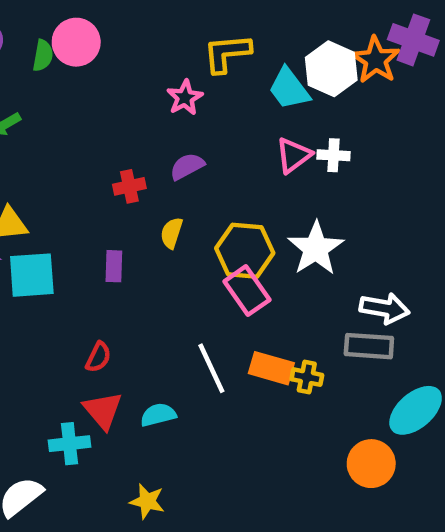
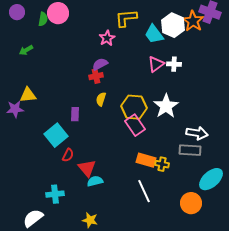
purple semicircle: (187, 166) -> (100, 64), moved
red cross: (129, 186) -> (96, 76), moved
cyan square: (32, 275) -> (56, 135), moved, turned -35
white line: (211, 368) -> (144, 191), moved
red triangle: (103, 410) -> (87, 168), moved

